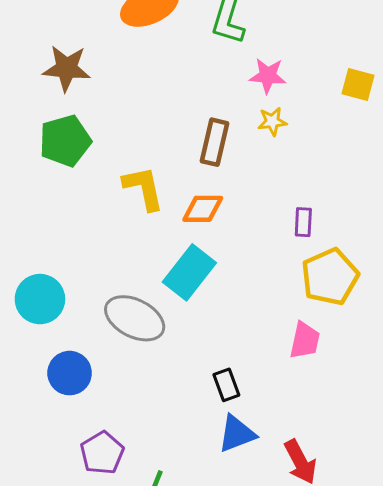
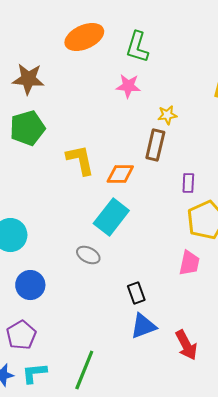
pink star: (268, 76) -> (128, 86), moved
brown rectangle: (215, 142) -> (155, 145), moved
gray ellipse: (135, 318) -> (88, 255), moved, size x0.6
purple pentagon: (102, 453) -> (21, 335), moved

